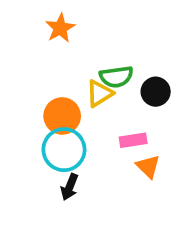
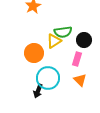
pink rectangle: (133, 140) -> (77, 59), moved, turned -64
cyan circle: (64, 150) -> (48, 78), moved

